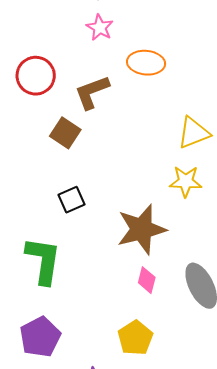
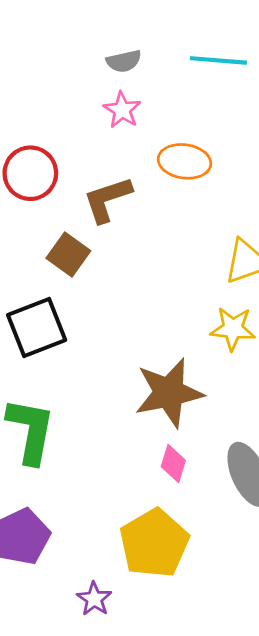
black square: (72, 200) -> (37, 328), moved, size x1.6
yellow pentagon: (135, 338) -> (154, 543), size x1.4

